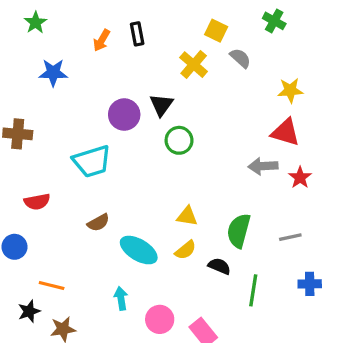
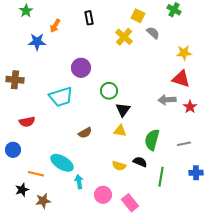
orange arrow: (102, 40) -> (55, 26), moved
black triangle: (161, 105) -> (123, 110), moved
green circle: (179, 140) -> (109, 91), moved
brown semicircle: (98, 223) -> (85, 133), moved
cyan ellipse: (139, 250) -> (62, 163), moved
yellow semicircle: (185, 250) -> (119, 166), moved, turned 56

